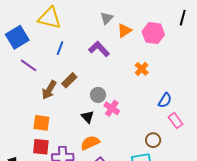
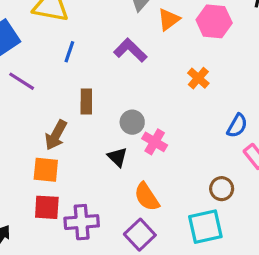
brown rectangle: (69, 80) -> (86, 101), turned -42
brown arrow: (49, 90) -> (56, 135), moved
orange semicircle: (90, 143) -> (147, 197), moved, turned -96

